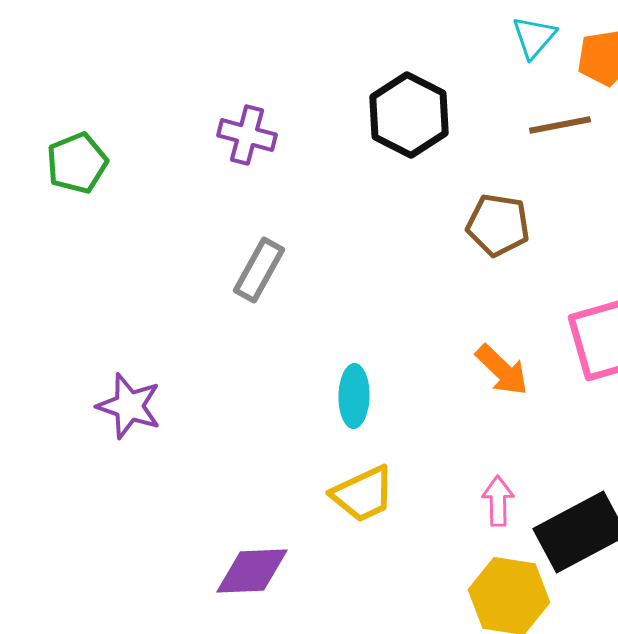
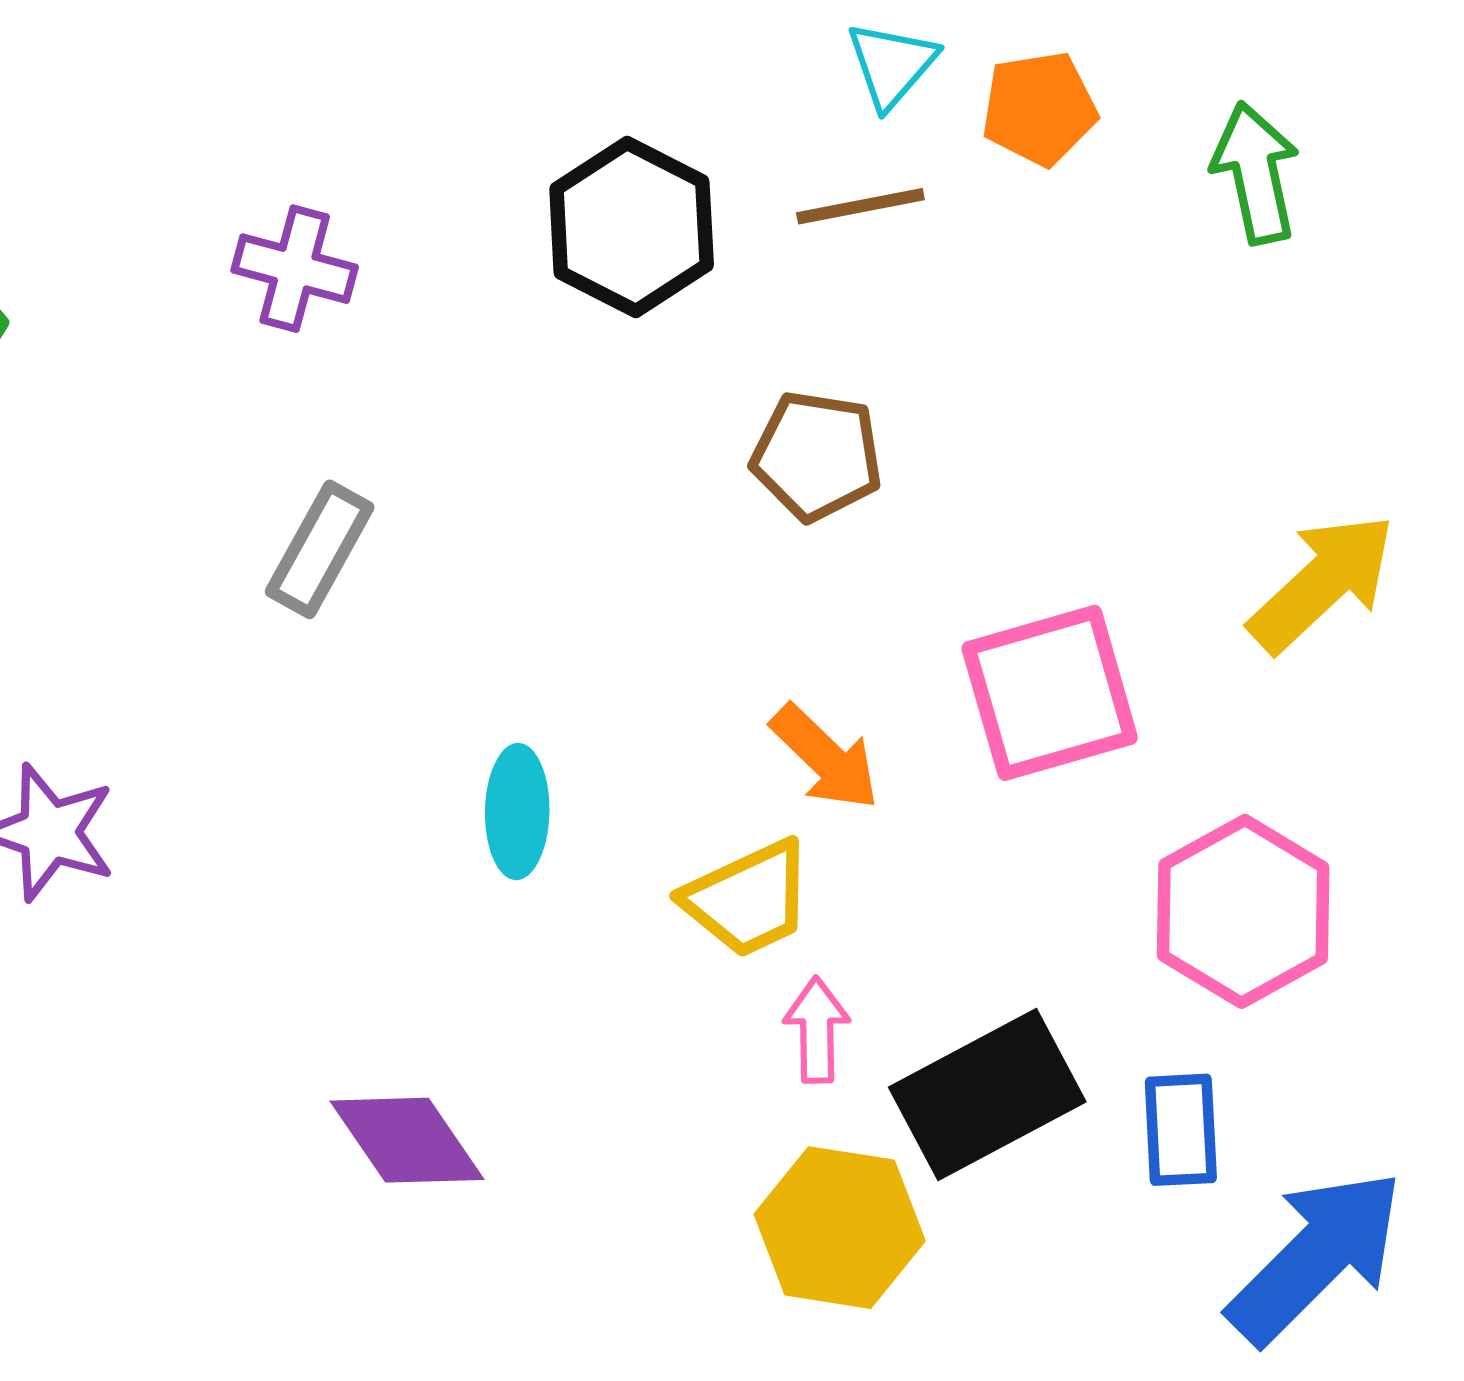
brown line: (560, 125) -> (860, 206), moved
yellow trapezoid: (363, 494) -> (748, 899), moved
purple diamond: (252, 571) -> (407, 1140), moved, turned 58

